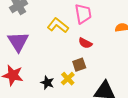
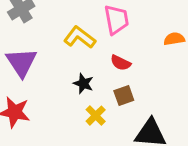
brown square: (79, 65) -> (124, 96), moved
black star: (47, 83) -> (83, 84), moved

